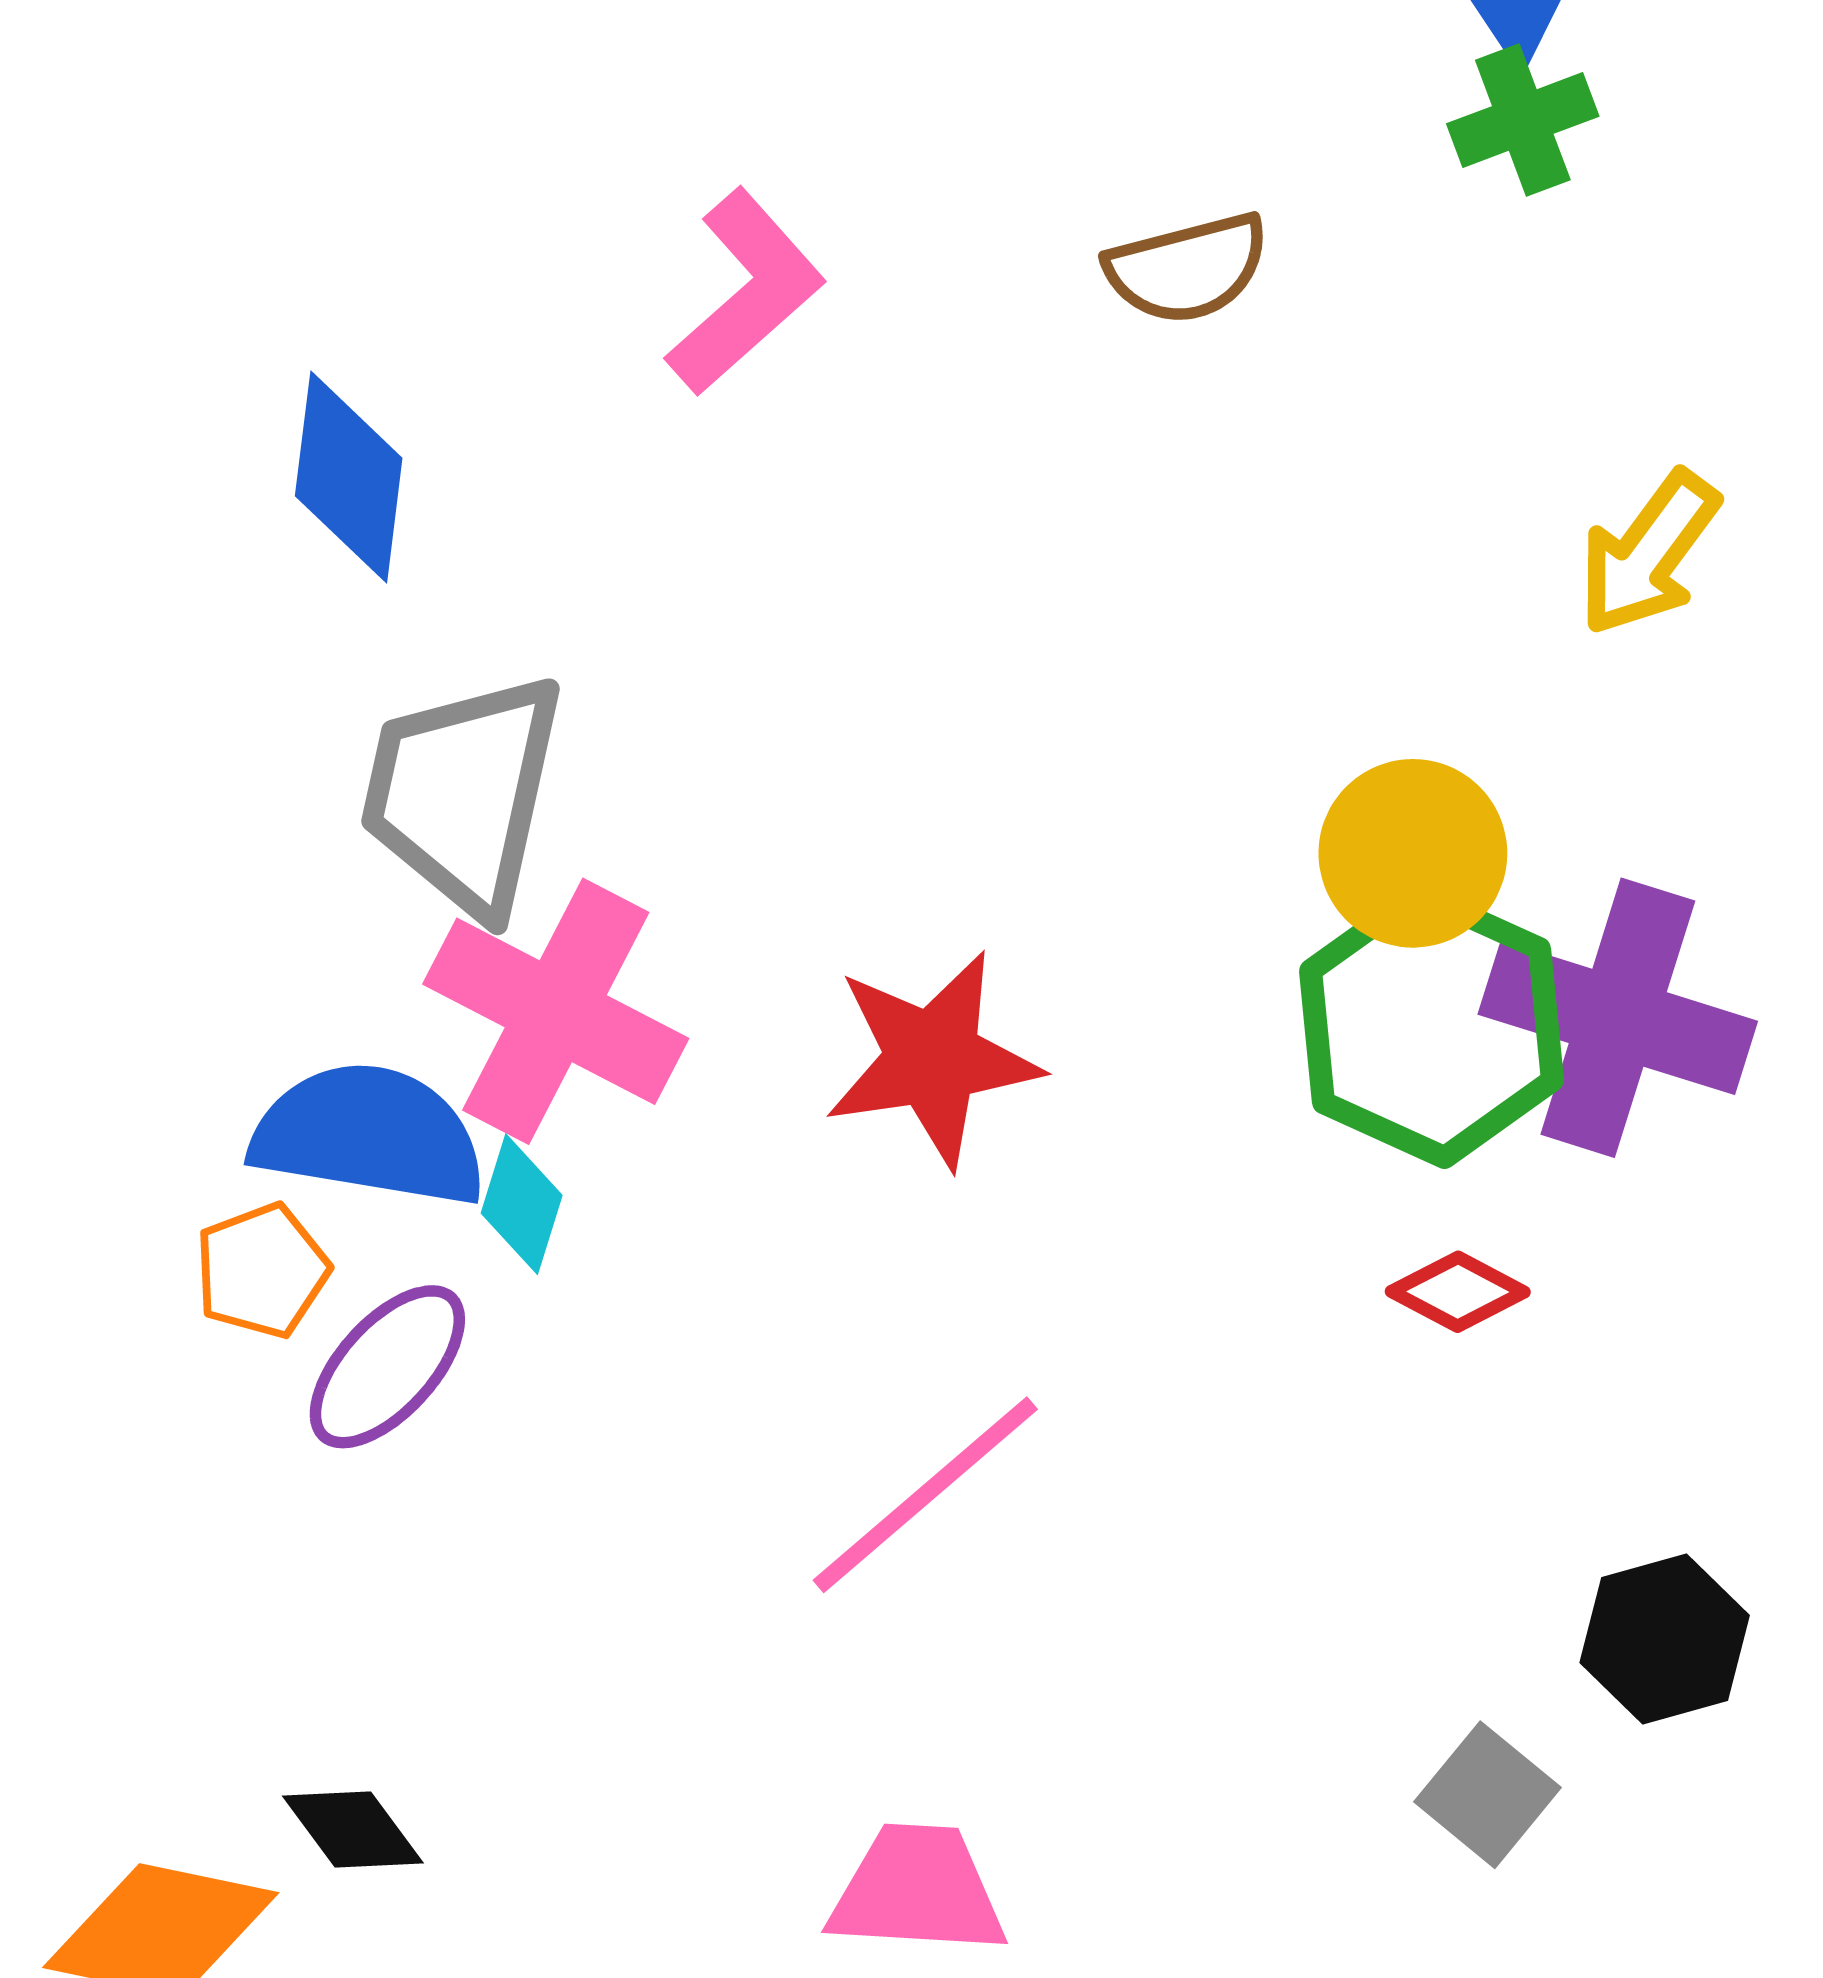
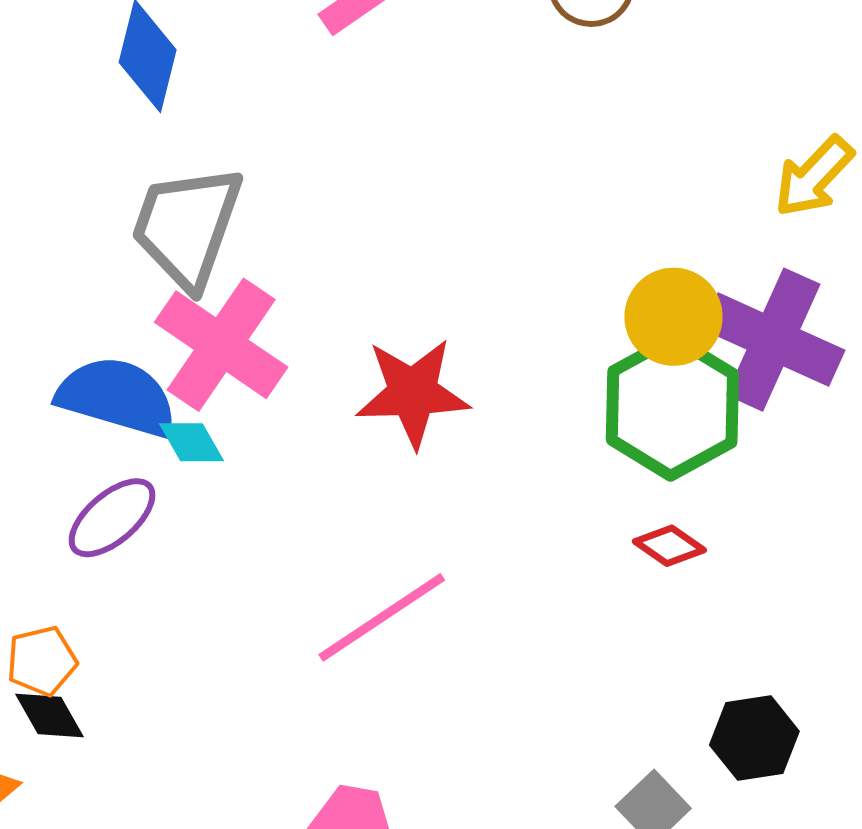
purple cross: (1618, 1018) -> (773, 340), moved
cyan diamond: (522, 1204) -> (191, 442), turned -54
orange pentagon: (262, 1271) -> (42, 661), moved
black diamond: (353, 1829) -> (50, 715), moved

